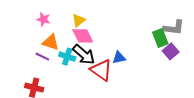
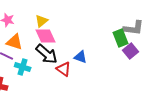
cyan cross: (67, 57) -> (23, 67), moved
blue triangle: (119, 58) -> (81, 57), turned 32
red triangle: (101, 70) -> (64, 69), size x0.7

